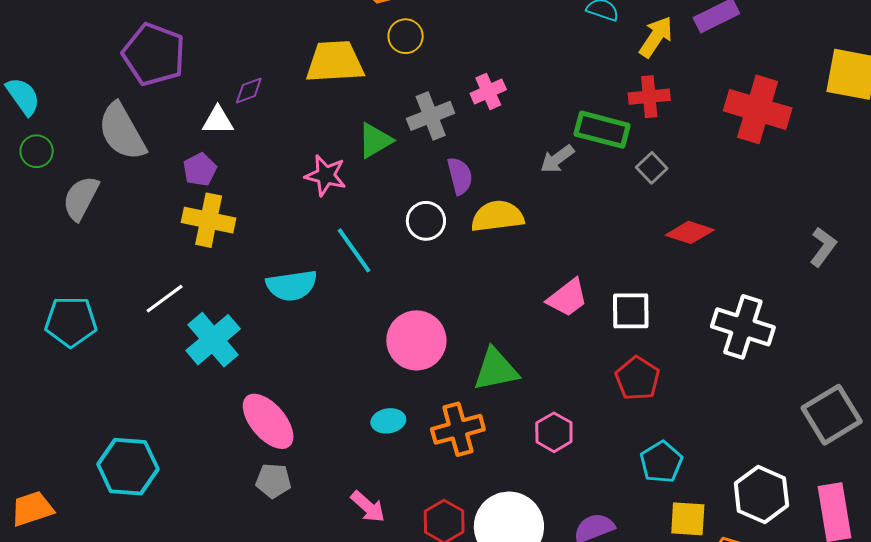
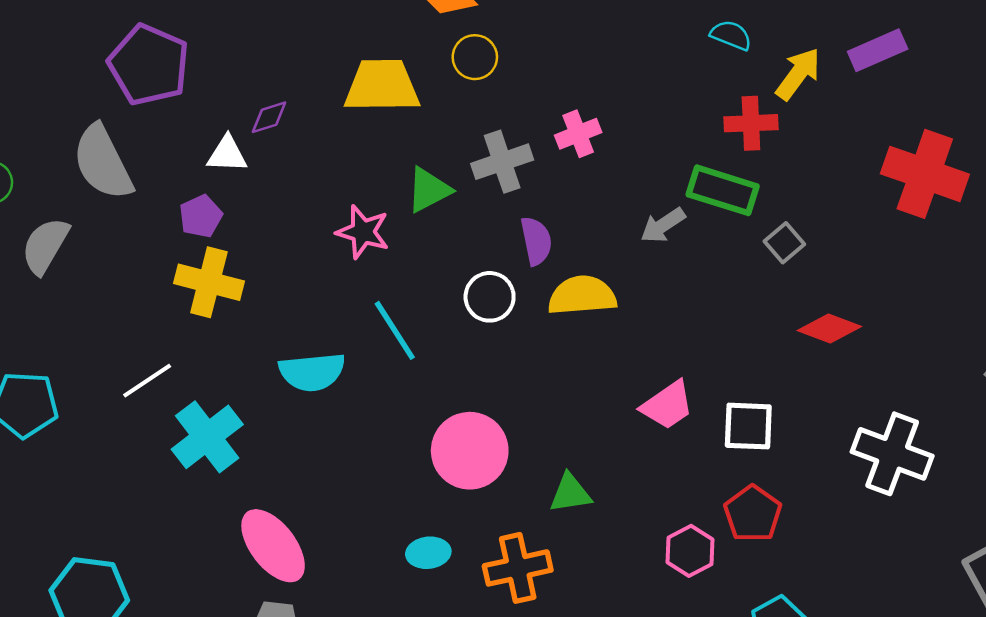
red cross: (649, 97) -> (751, 123), moved
green triangle: (496, 370) -> (570, 493), size x0.7
pink hexagon: (554, 432) -> (690, 551), moved

